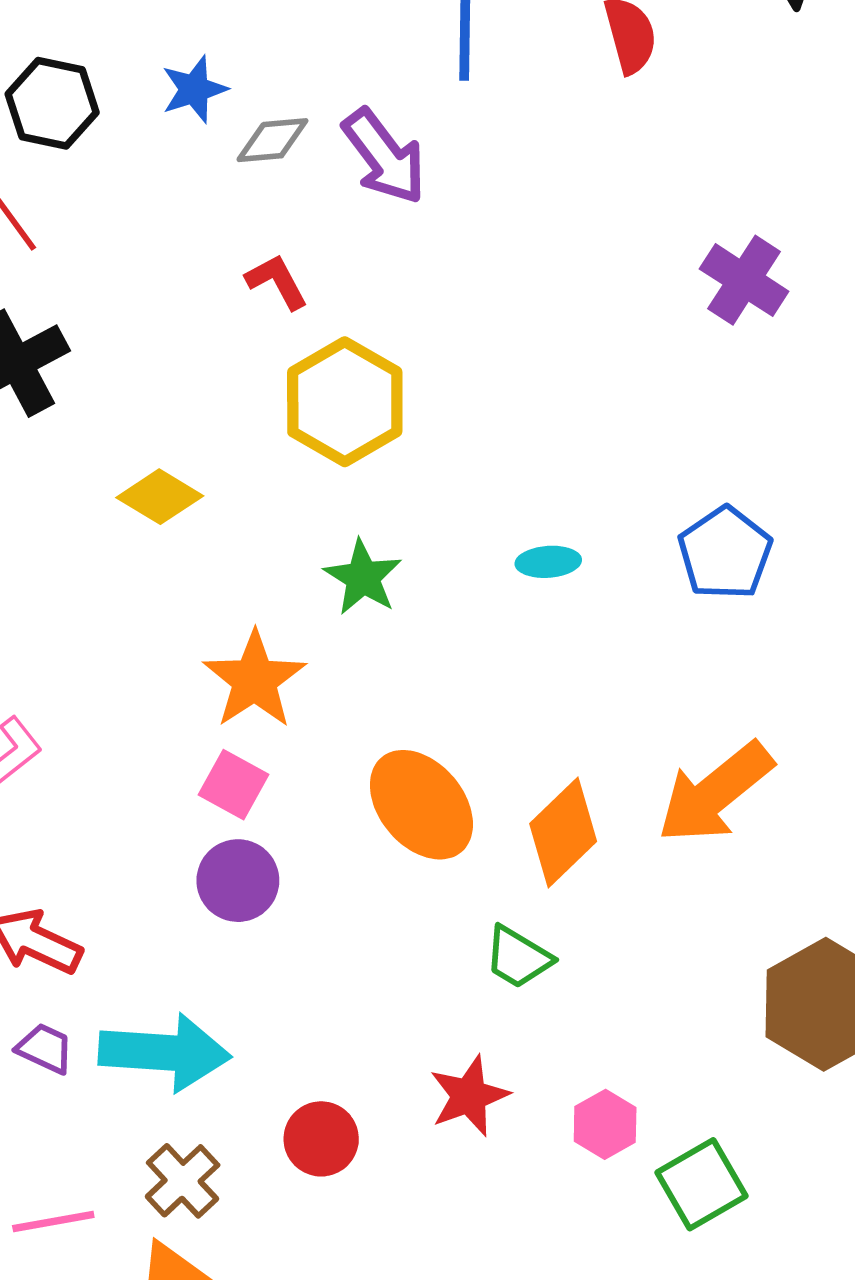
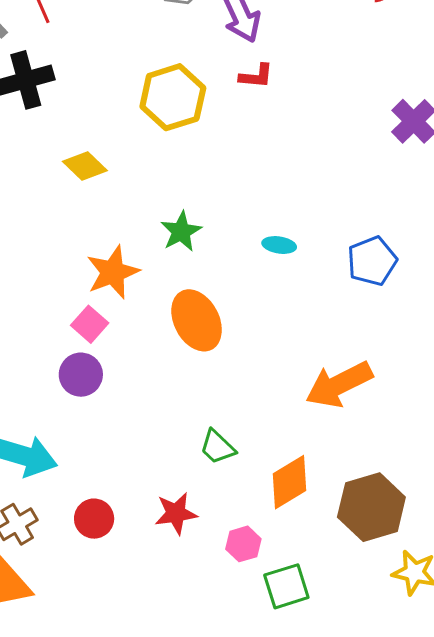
red L-shape: (277, 282) -> (256, 76), moved, turned 111
yellow hexagon: (345, 402) -> (173, 97), moved
orange ellipse: (421, 805) -> (197, 320), moved
orange diamond: (563, 833) -> (289, 482), moved

